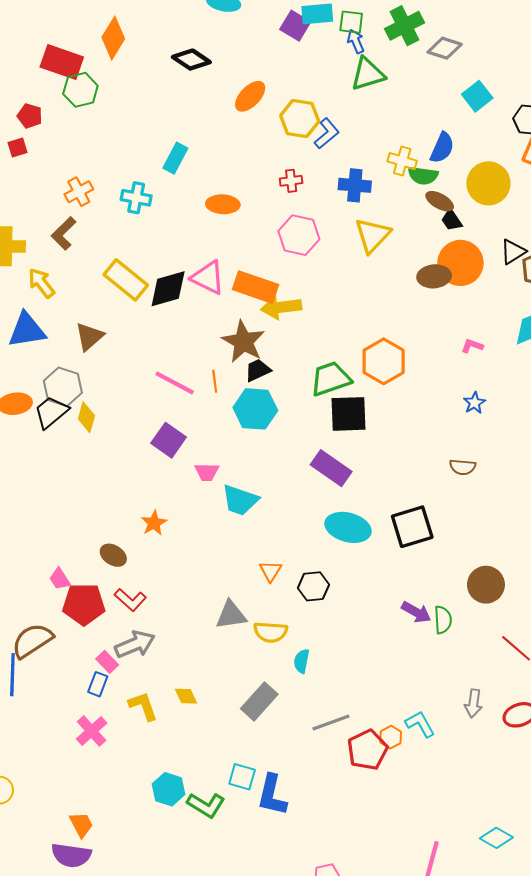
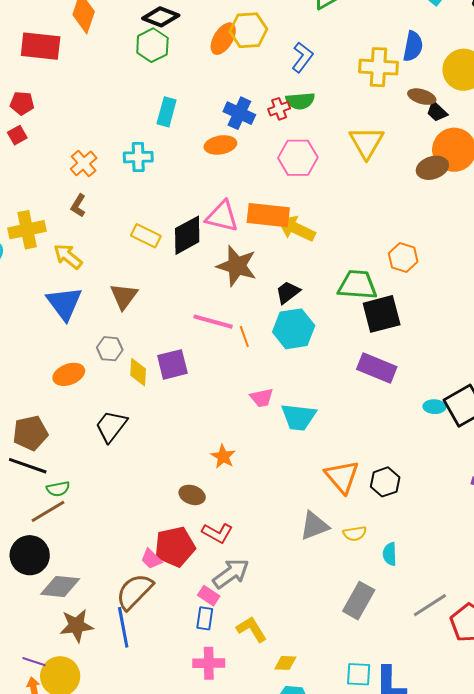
green hexagon: (80, 90) -> (152, 45), moved
yellow hexagon: (300, 119) -> (248, 30), moved
yellow cross: (402, 161) -> (378, 67), size x1.4
green semicircle: (423, 176) -> (300, 101), moved
blue cross: (355, 185) -> (239, 113), moved, turned 32
brown L-shape: (64, 233) -> (78, 206), size x0.7
yellow rectangle: (126, 280) -> (146, 236), size x0.7
yellow arrow: (281, 307) -> (296, 229), turned 45
blue triangle: (27, 330) -> (64, 303), turned -45
brown star: (243, 342) -> (237, 266), moved
orange hexagon: (384, 361) -> (403, 258), size x0.7
green trapezoid: (331, 379) -> (357, 285), turned 36
orange line: (215, 381) -> (244, 337), moved
gray hexagon: (63, 387) -> (110, 349), size x0.7
black trapezoid: (51, 412) -> (111, 426), moved
purple square: (169, 440) -> (172, 364), moved, turned -36
cyan ellipse: (348, 527) -> (434, 407), moved, size x0.5
orange triangle: (271, 571) -> (342, 477), size x1.6
pink trapezoid: (60, 579) -> (151, 559), moved
yellow semicircle: (271, 632) -> (355, 533), size x0.7
yellow diamond: (186, 696) -> (285, 663), moved, turned -50
pink cross: (92, 731) -> (209, 663), turned -36

